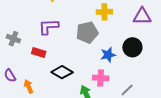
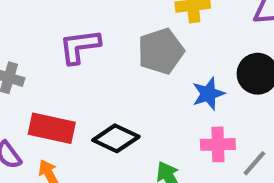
red rectangle: (39, 52) -> (52, 128), moved, size x1.5
pink cross: (101, 78) -> (218, 144), moved

